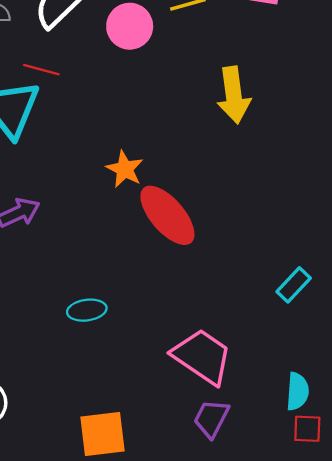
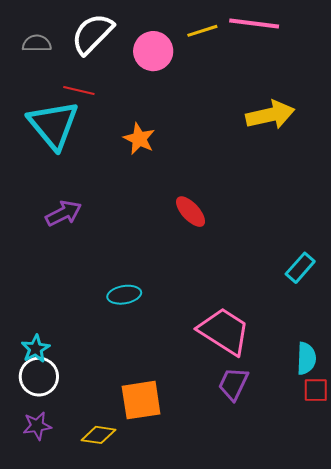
yellow arrow: (234, 95) -> (270, 115), moved, turned -93
orange star: (125, 169) -> (139, 139), moved
red ellipse: (167, 215) -> (191, 212), size x0.6

